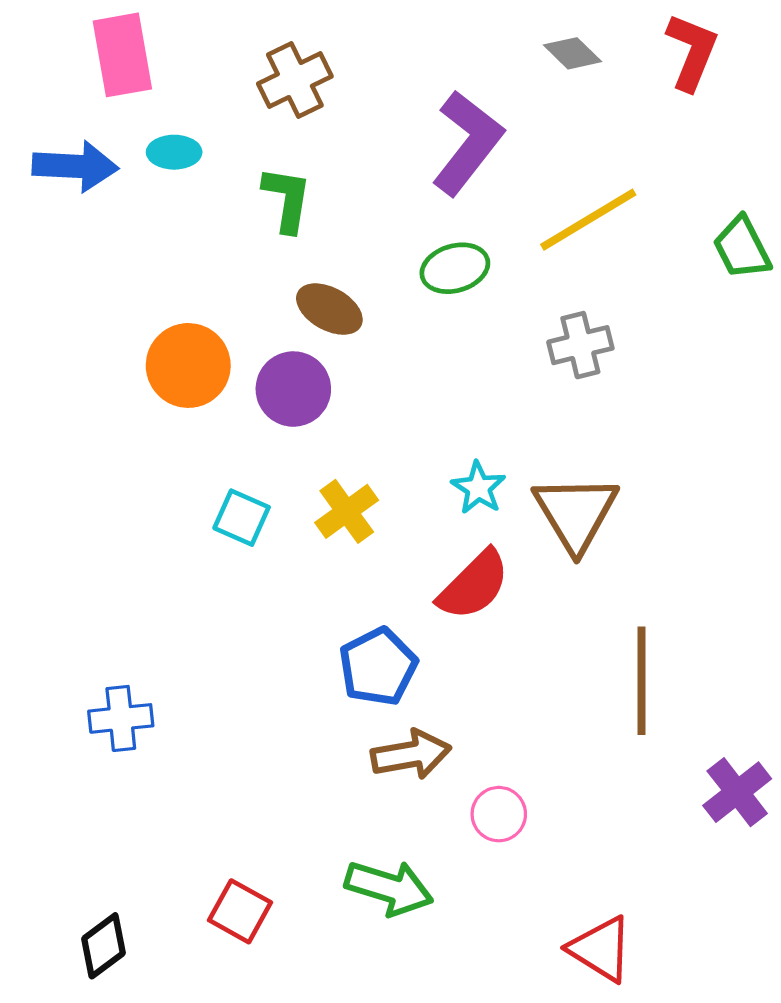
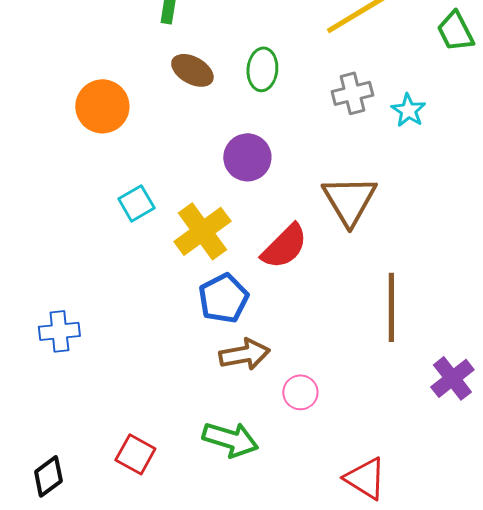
green ellipse: (455, 268) -> (262, 69), moved, turned -69
purple circle: (293, 389) -> (247, 157), moved
cyan star: (478, 488) -> (408, 110), moved
yellow cross: (347, 511) -> (202, 231), moved, size x1.4
cyan square: (242, 518) -> (136, 203), turned 36

